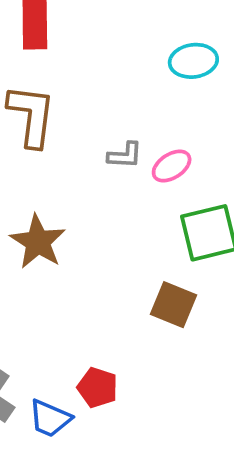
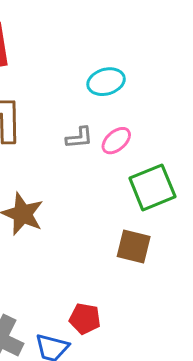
cyan ellipse: (193, 61) -> (106, 82), moved

